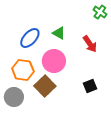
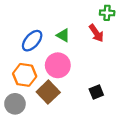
green cross: (100, 12) -> (107, 13), turned -32
red arrow: (90, 44) -> (96, 33), moved

